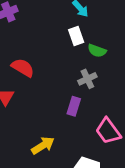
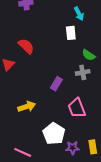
green semicircle: (97, 51) -> (89, 55), moved
gray cross: (87, 79) -> (83, 72), moved

